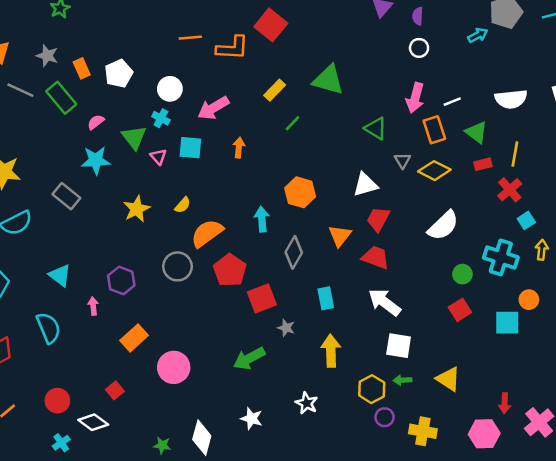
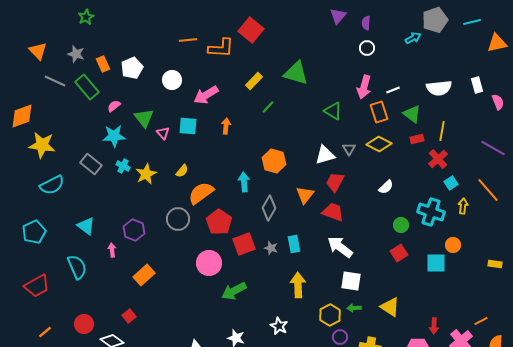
cyan cross: (161, 118) -> (123, 166), moved
gray triangle: (402, 160) -> (349, 149), moved
white semicircle: (443, 226) -> (386, 187), size x0.6
gray star: (286, 328) -> (271, 248), moved
pink circle: (174, 367) -> (209, 263), moved

